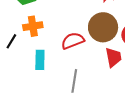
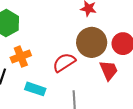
cyan rectangle: (40, 60) -> (35, 89), turned -60

